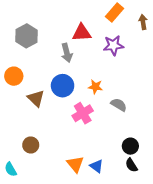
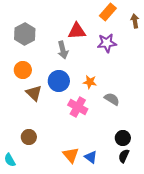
orange circle: (14, 76) -> (23, 70), moved
pink cross: (83, 113) -> (78, 107), turned -30
black semicircle: (131, 165) -> (124, 156), turned 56

